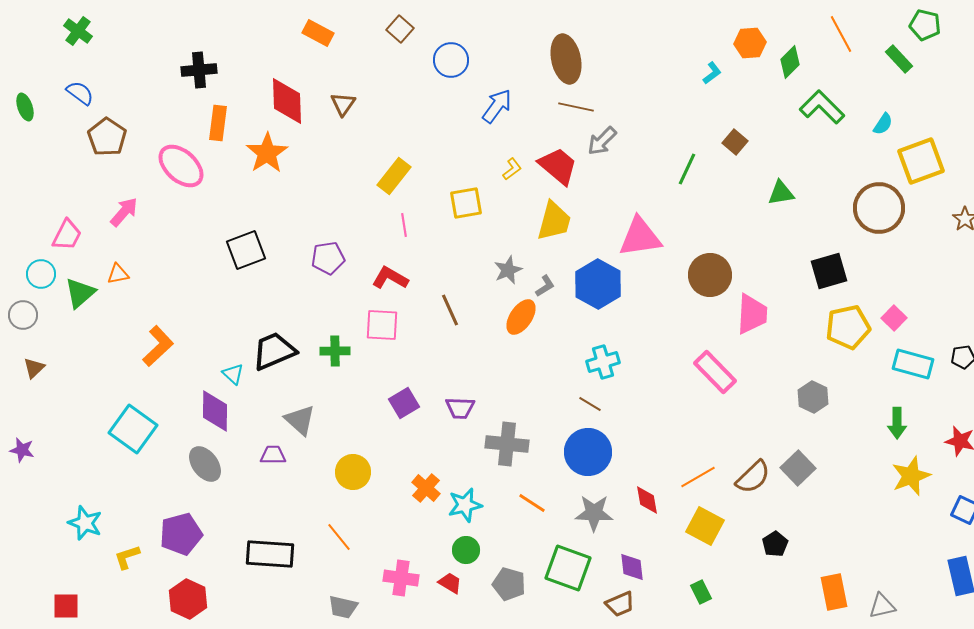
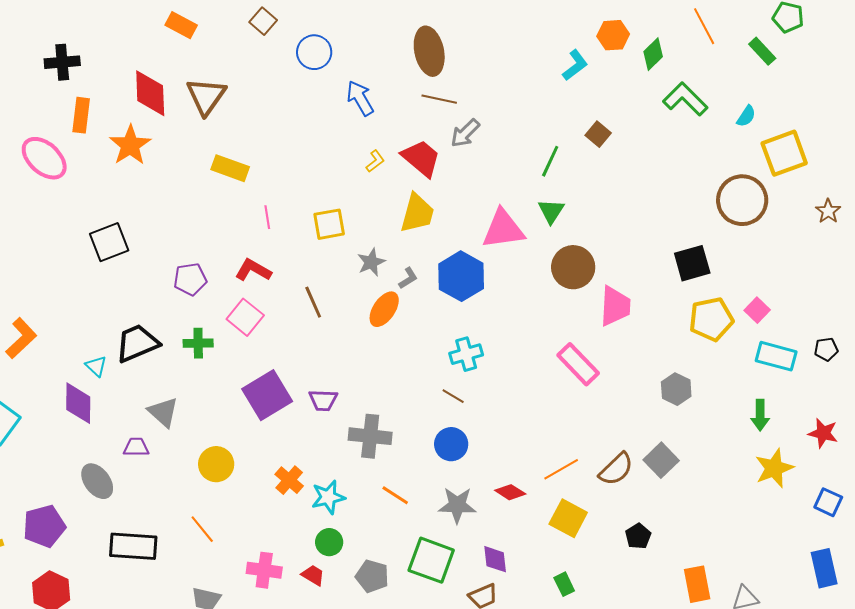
cyan L-shape: (712, 73) -> (575, 65), size x1.4
brown triangle: (343, 104) -> (206, 96), size x1.6
blue arrow: (497, 106) -> (360, 98), turned -66
yellow rectangle: (394, 176) -> (230, 168), moved, turned 72
green triangle: (781, 193) -> (551, 211), moved, turned -48
yellow square: (466, 203) -> (329, 224), moved
purple pentagon: (328, 258) -> (190, 279), moved
pink square: (382, 325) -> (245, 317), turned 36
purple square: (404, 403) -> (267, 395), size x1.6
blue circle: (588, 452) -> (451, 444), size x0.7
gray ellipse: (205, 464) -> (97, 481), moved
red diamond: (647, 500) -> (510, 492), turned -48

